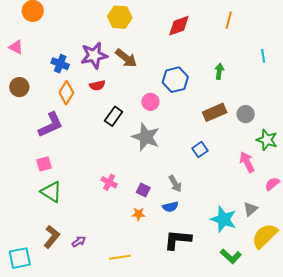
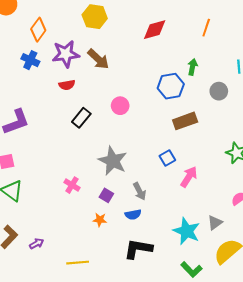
green arrow: (219, 71) -> (192, 67), moved
blue hexagon: (175, 80) -> (171, 86), moved
orange diamond: (66, 93) -> (38, 30), moved
gray circle: (246, 114) -> (219, 91), moved
gray star: (146, 137) -> (113, 161), moved
pink arrow: (247, 162) -> (189, 177), moved, turned 55

